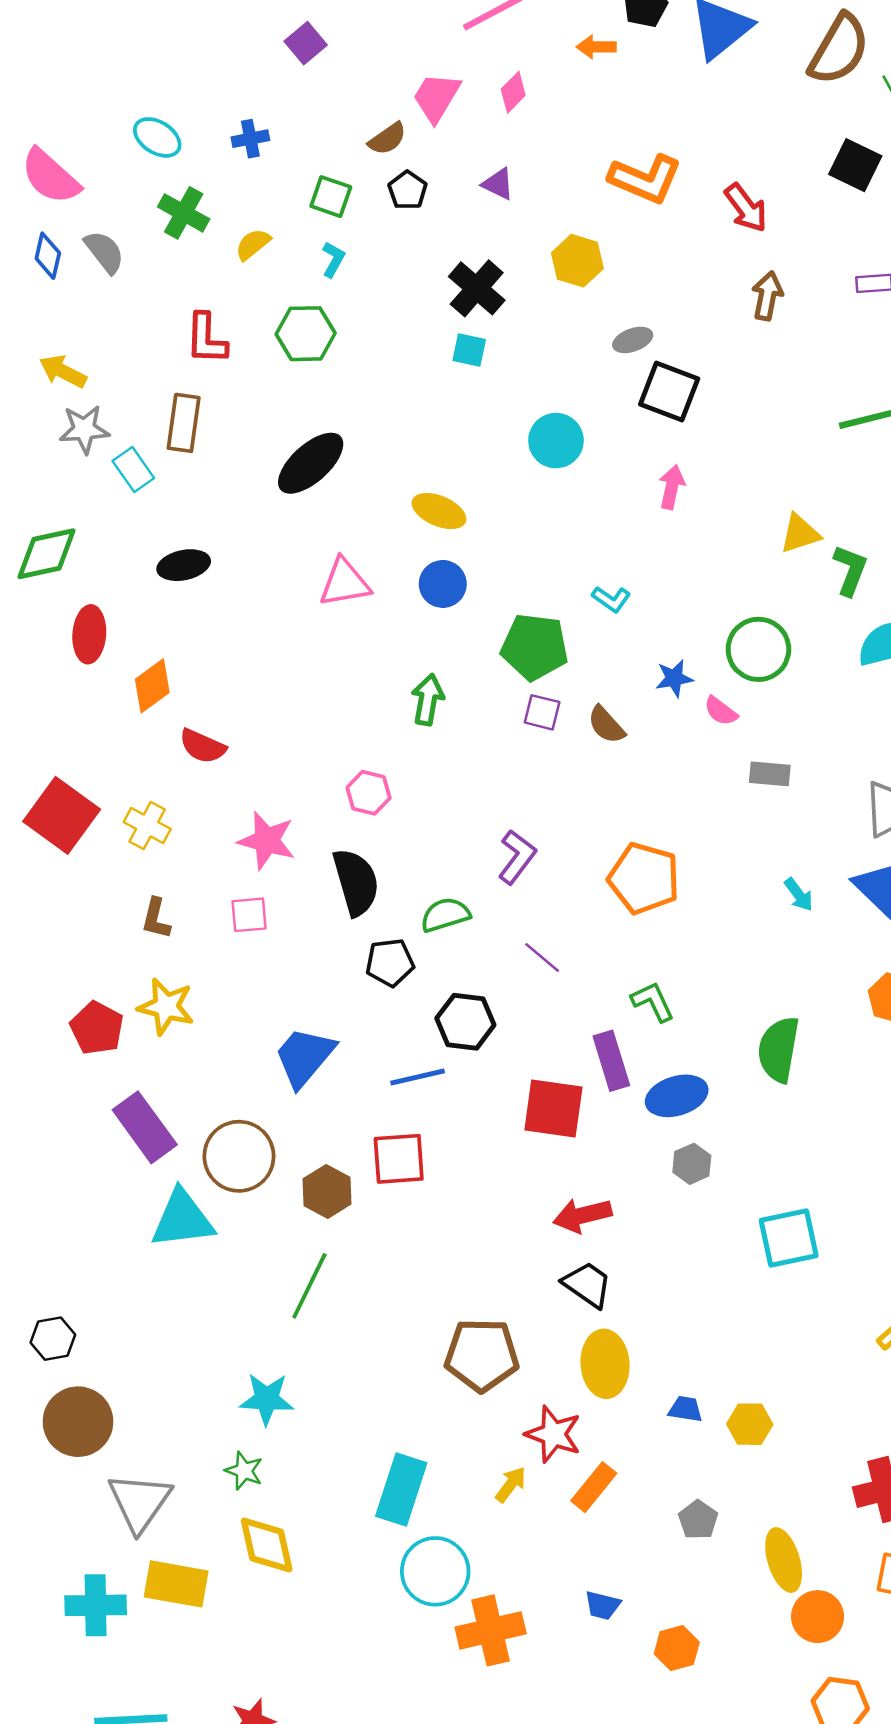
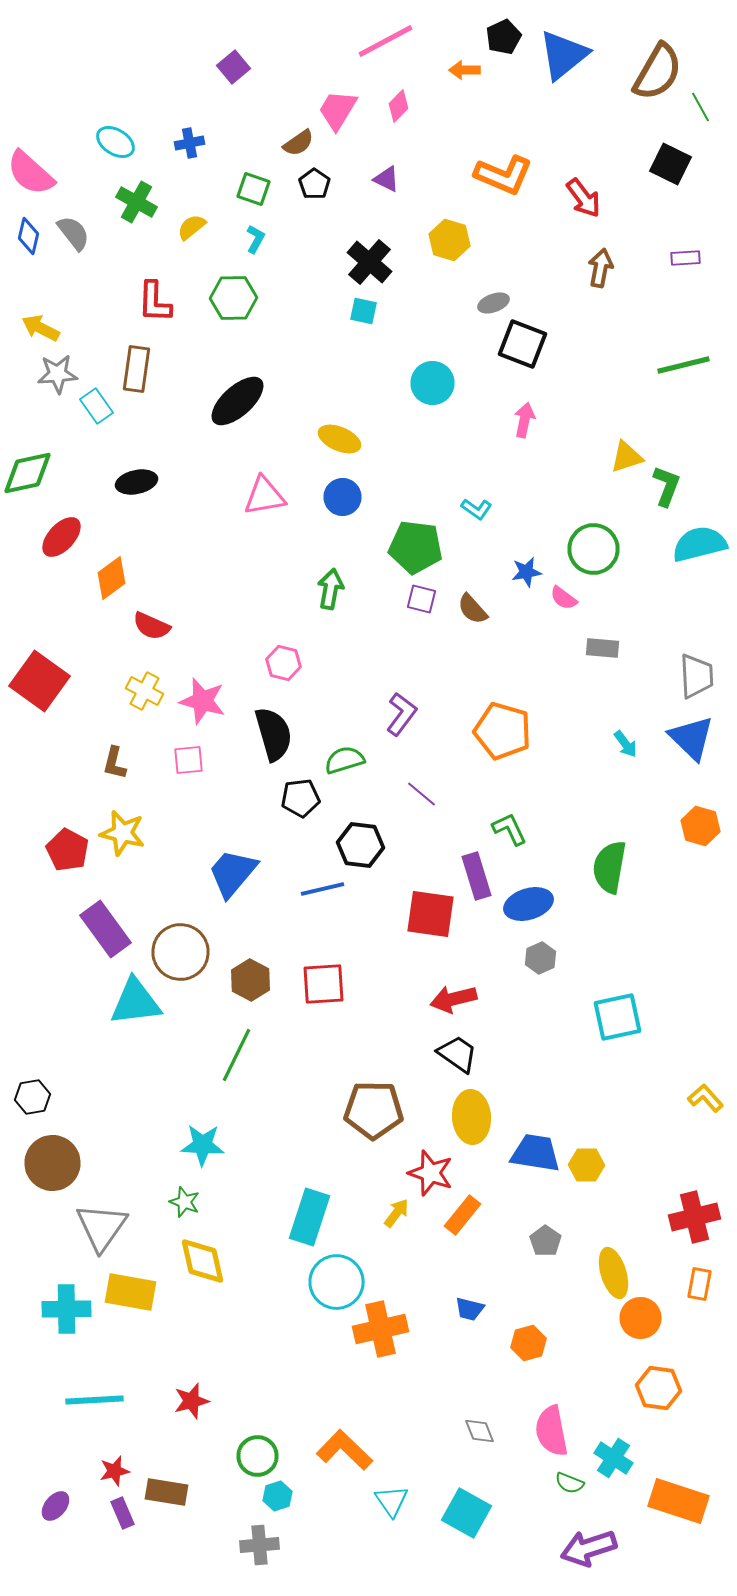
red ellipse: (89, 634) -> (62, 537), turned 39
yellow cross: (147, 825) -> (144, 691), moved
red square: (399, 1159) -> (324, 984), moved
blue trapezoid: (686, 1409) -> (536, 1153), size x1.8

